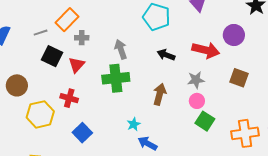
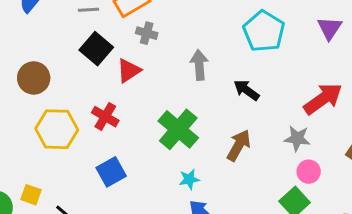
red arrow: (206, 50) -> (323, 99), turned -64
black arrow: (166, 55) -> (247, 90), moved
green cross: (116, 78) -> (178, 129), moved, turned 32
pink circle: (197, 101) -> (309, 172), moved

